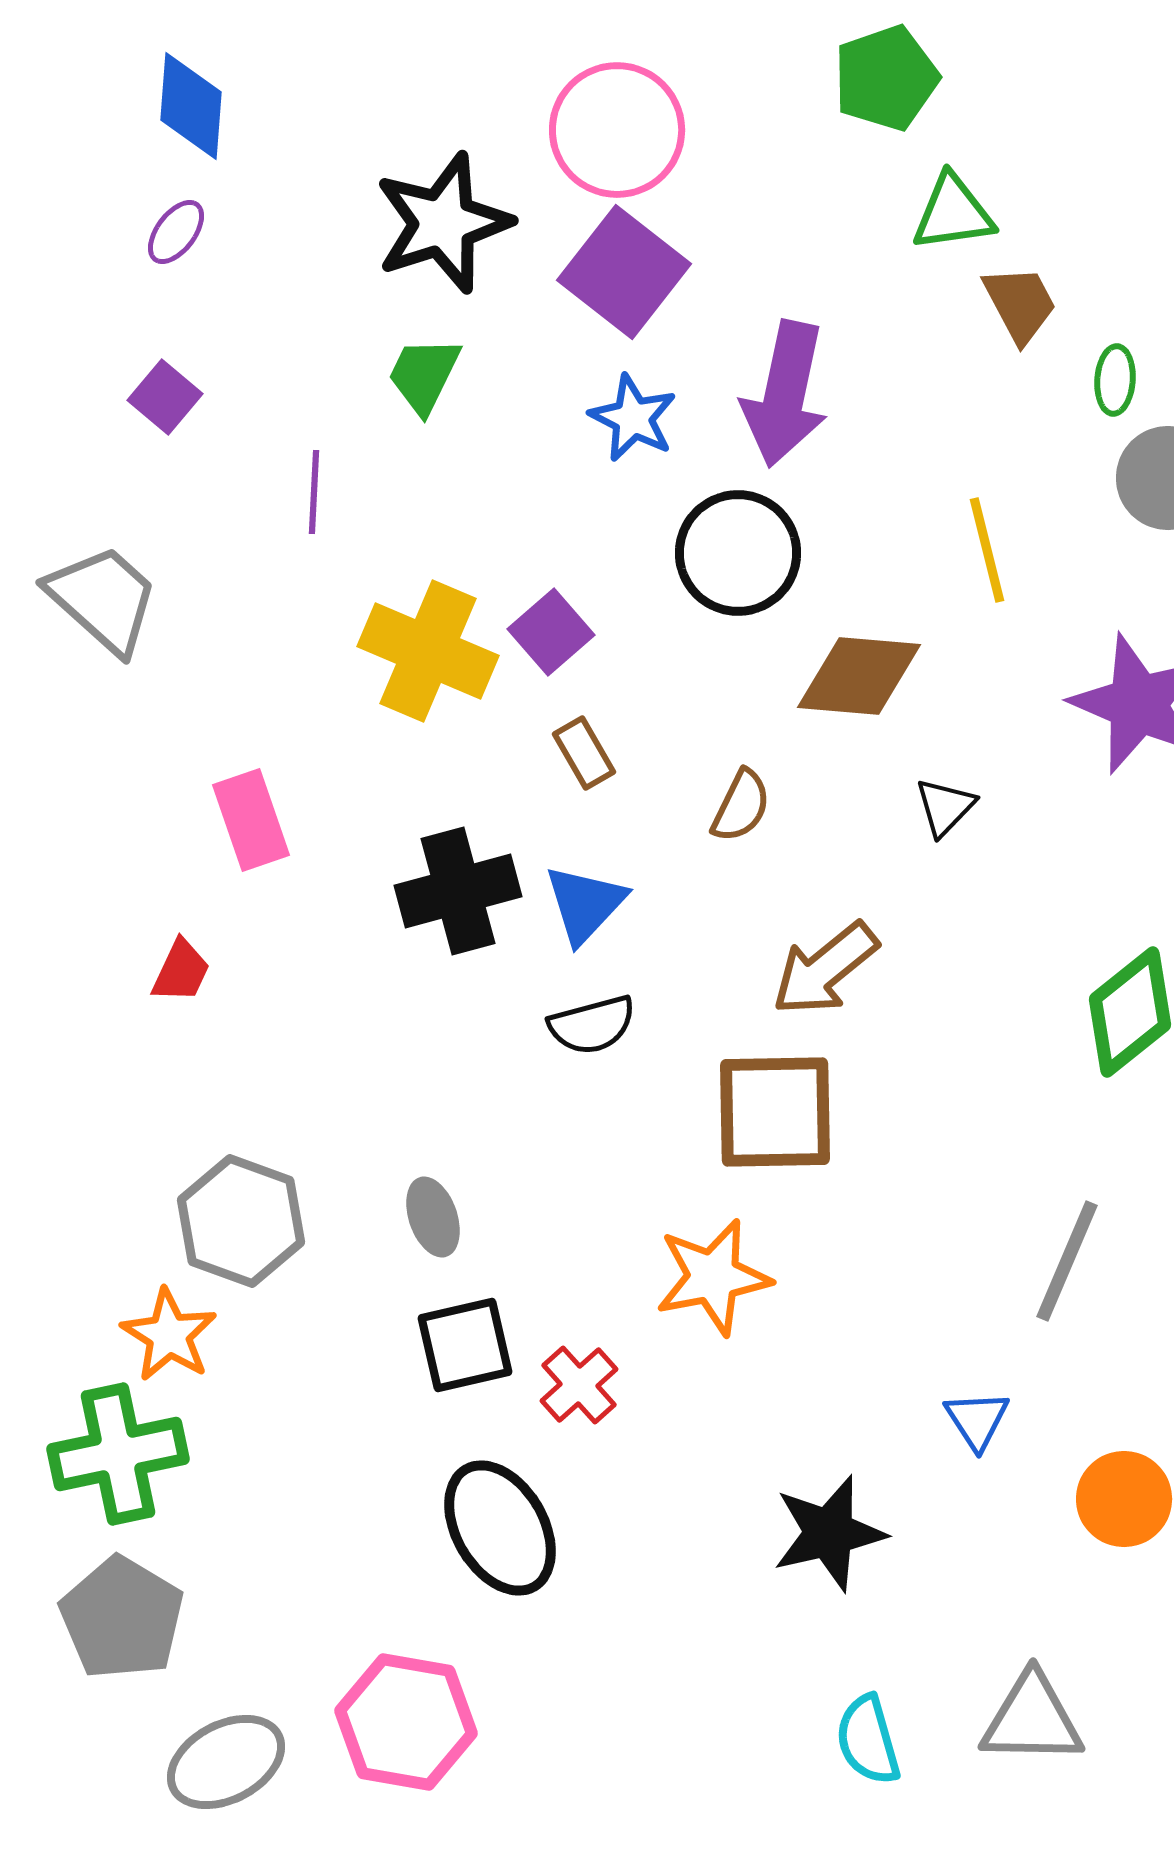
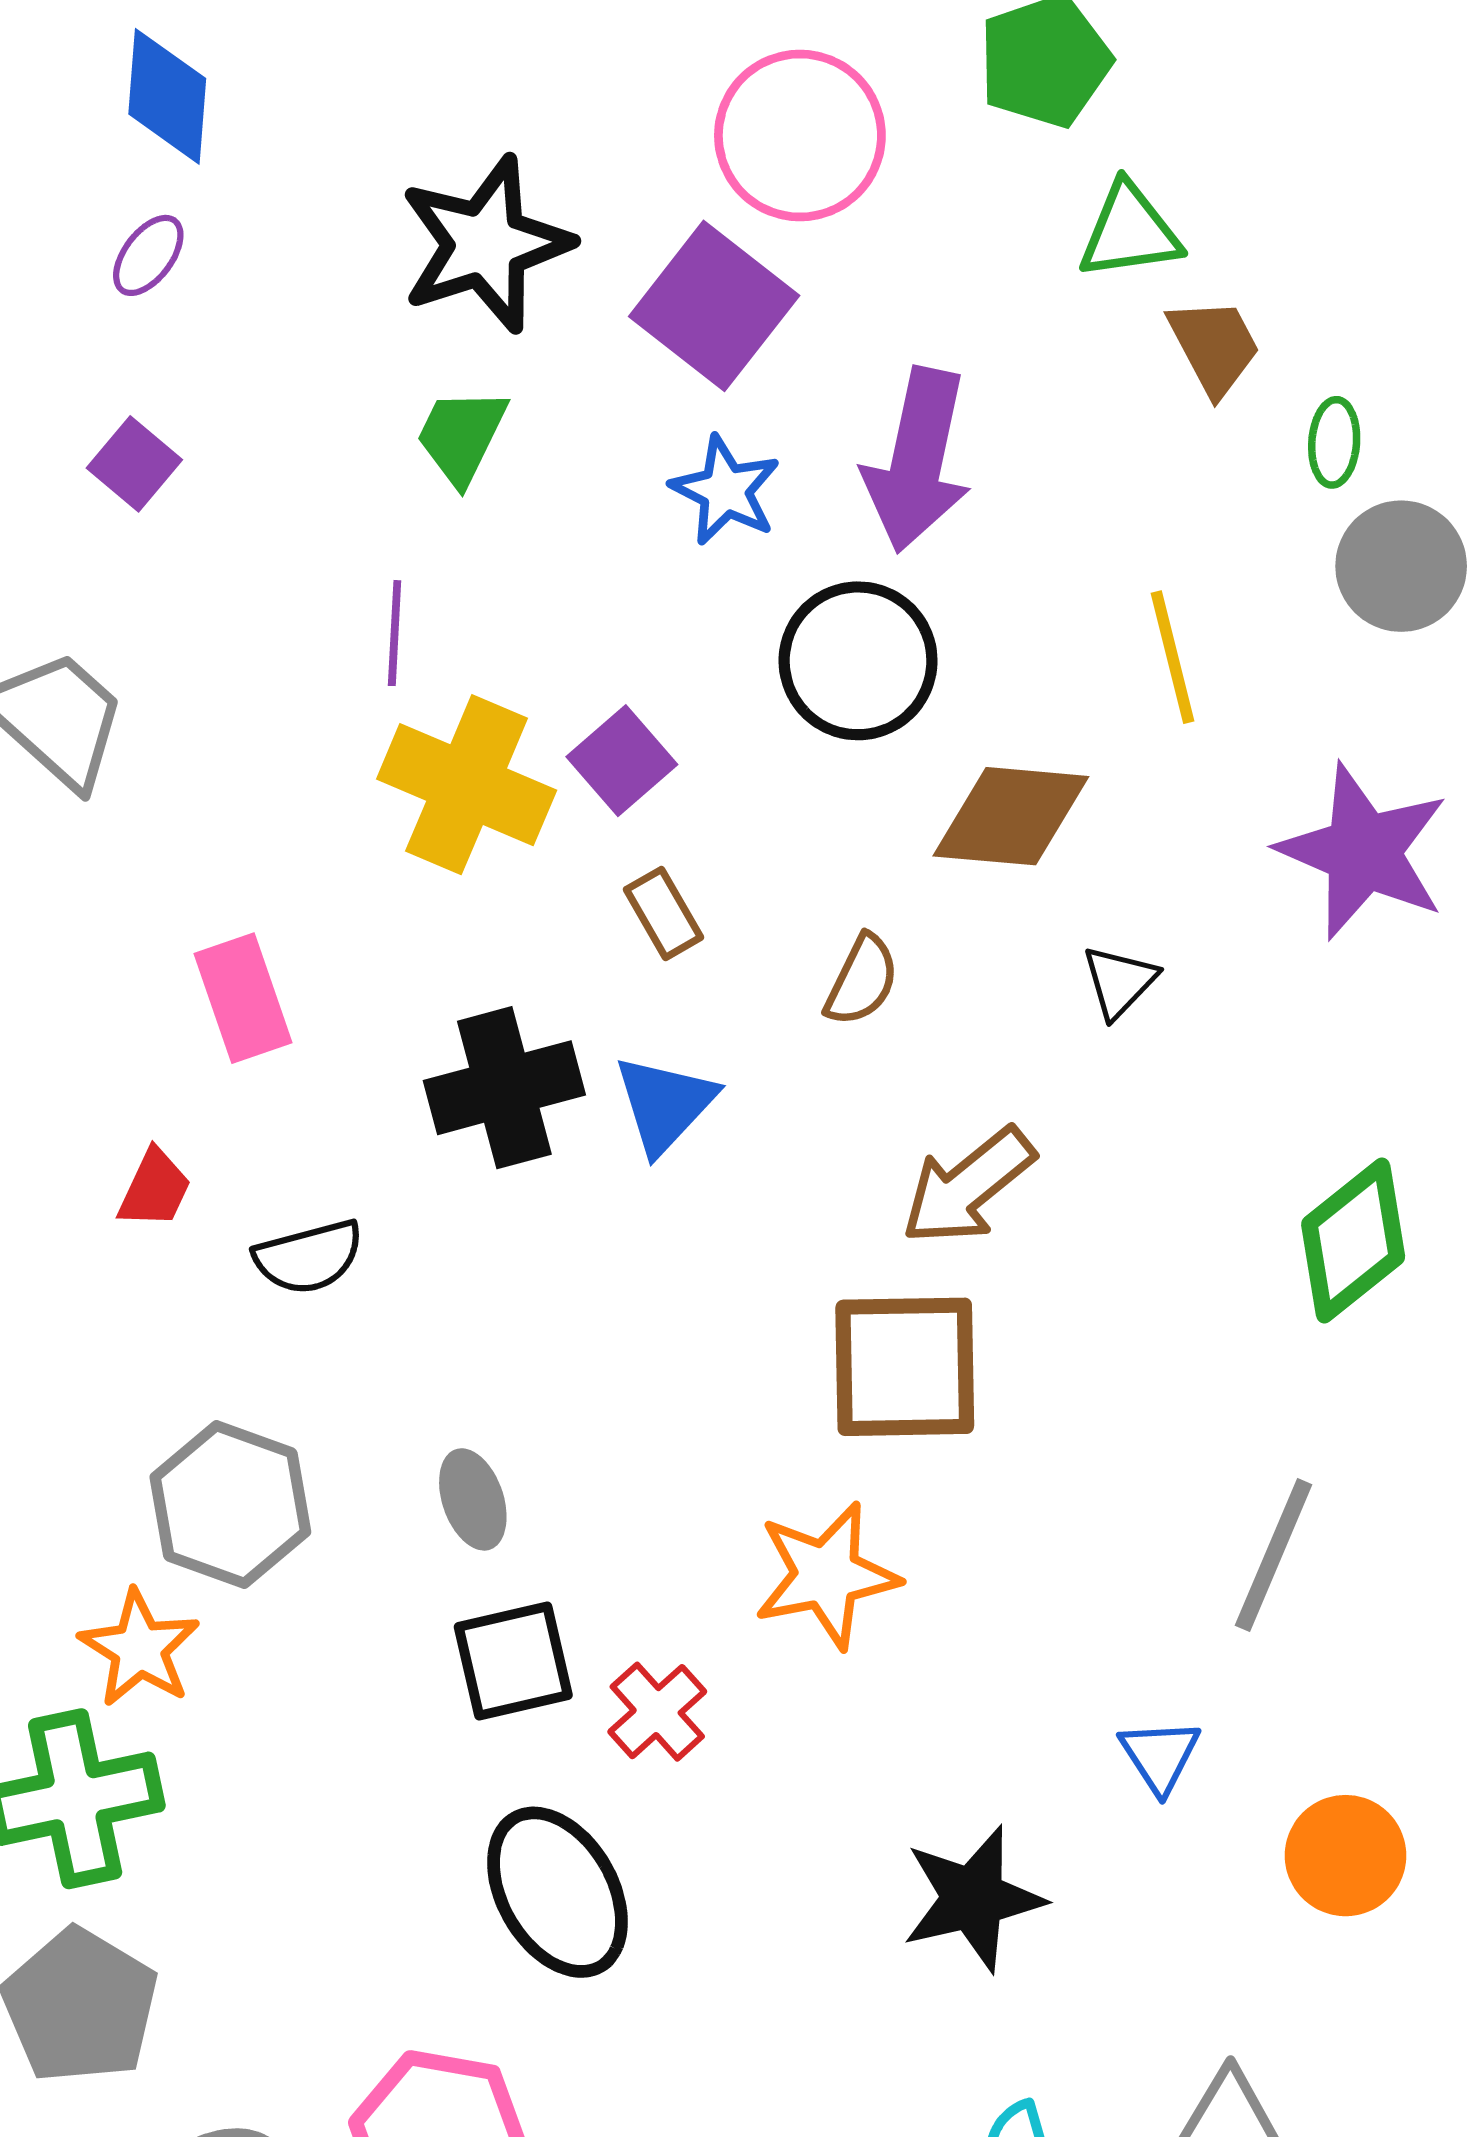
pink circle: (617, 130) -> (800, 135), moved
purple line: (314, 492) -> (395, 633), moved
black semicircle: (592, 1025) -> (309, 1257), moved

